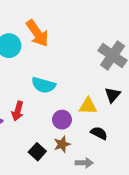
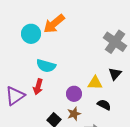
orange arrow: (37, 33) -> (54, 24), turned 85
cyan semicircle: (43, 85) -> (46, 66), moved

